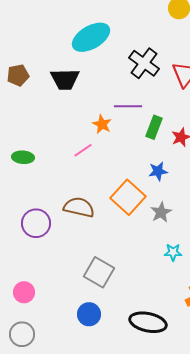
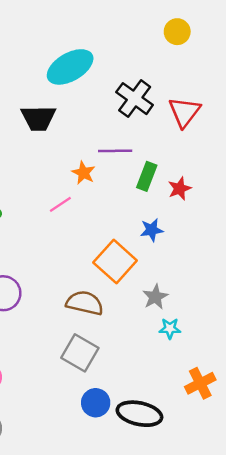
brown semicircle: (79, 207) -> (85, 303), moved
gray star: (161, 212) -> (155, 297), moved
blue circle: (89, 314) -> (96, 403), moved

